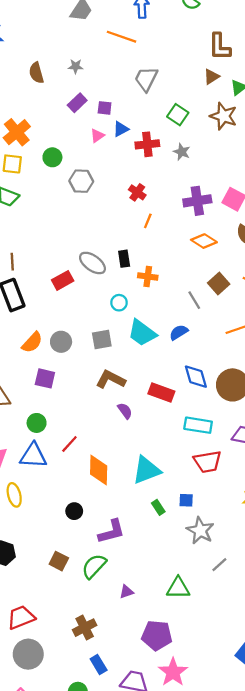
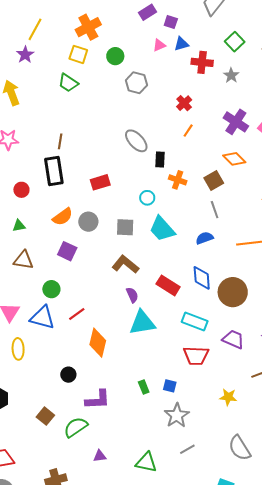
purple cross: (197, 201) -> (236, 122), turned 30
gray ellipse: (92, 263) -> (136, 141), moved
red rectangle: (63, 280) -> (100, 182), moved
brown square: (219, 283) -> (214, 180), moved
blue semicircle: (179, 332) -> (205, 238), moved
cyan triangle: (146, 470) -> (142, 323), moved

